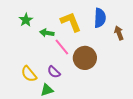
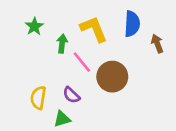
green arrow: (47, 33) -> (62, 44), turned 88
yellow semicircle: (29, 74) -> (38, 98), turned 48

